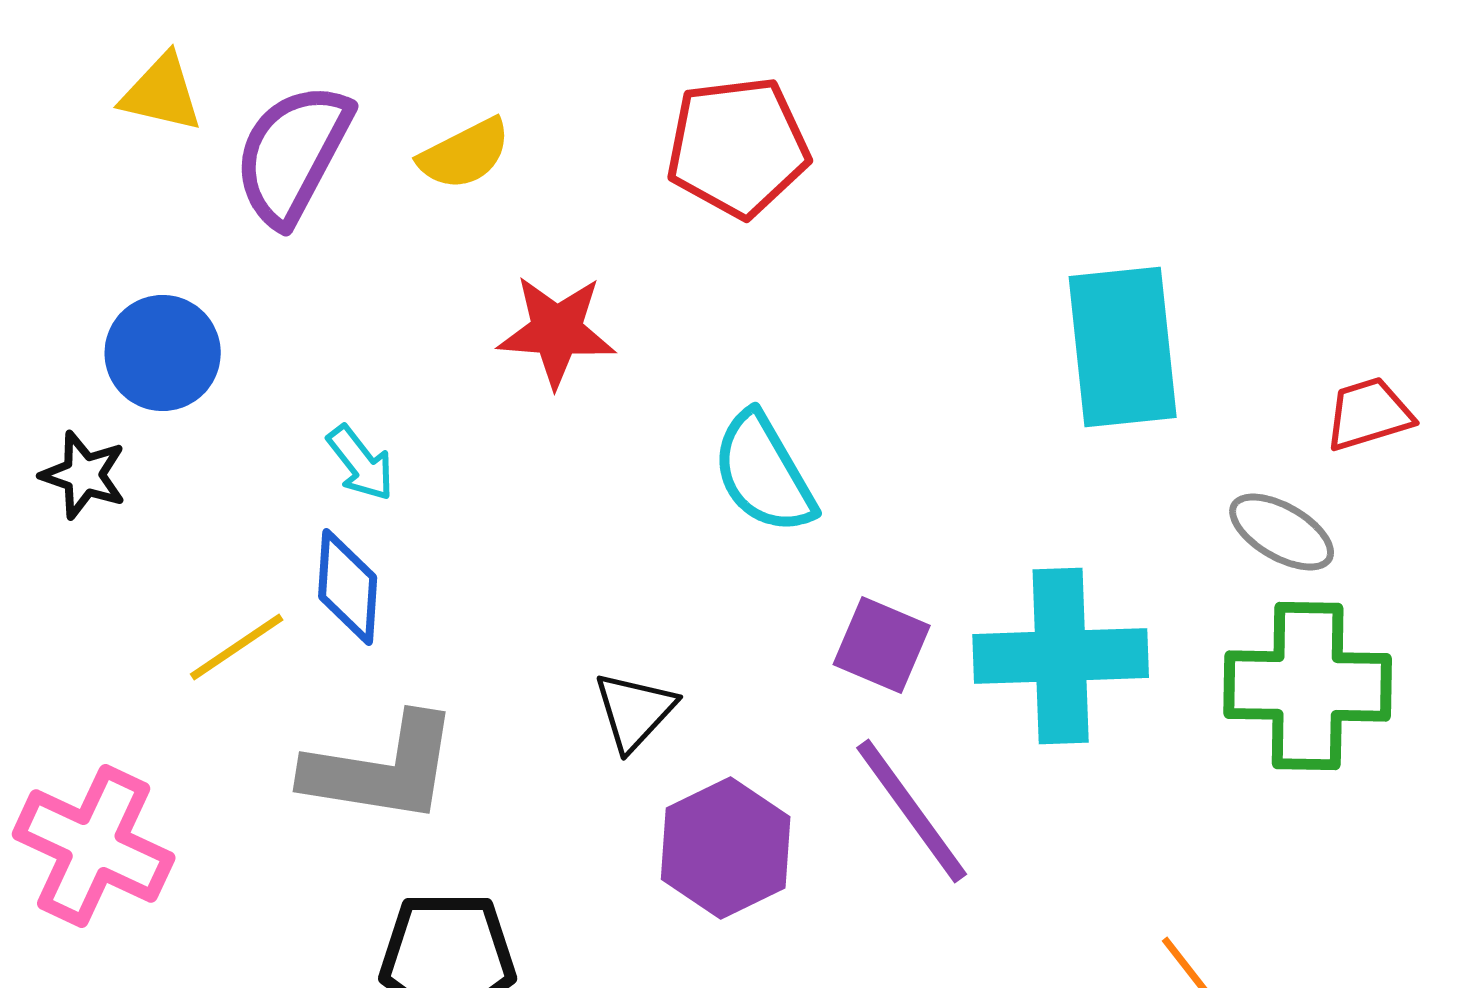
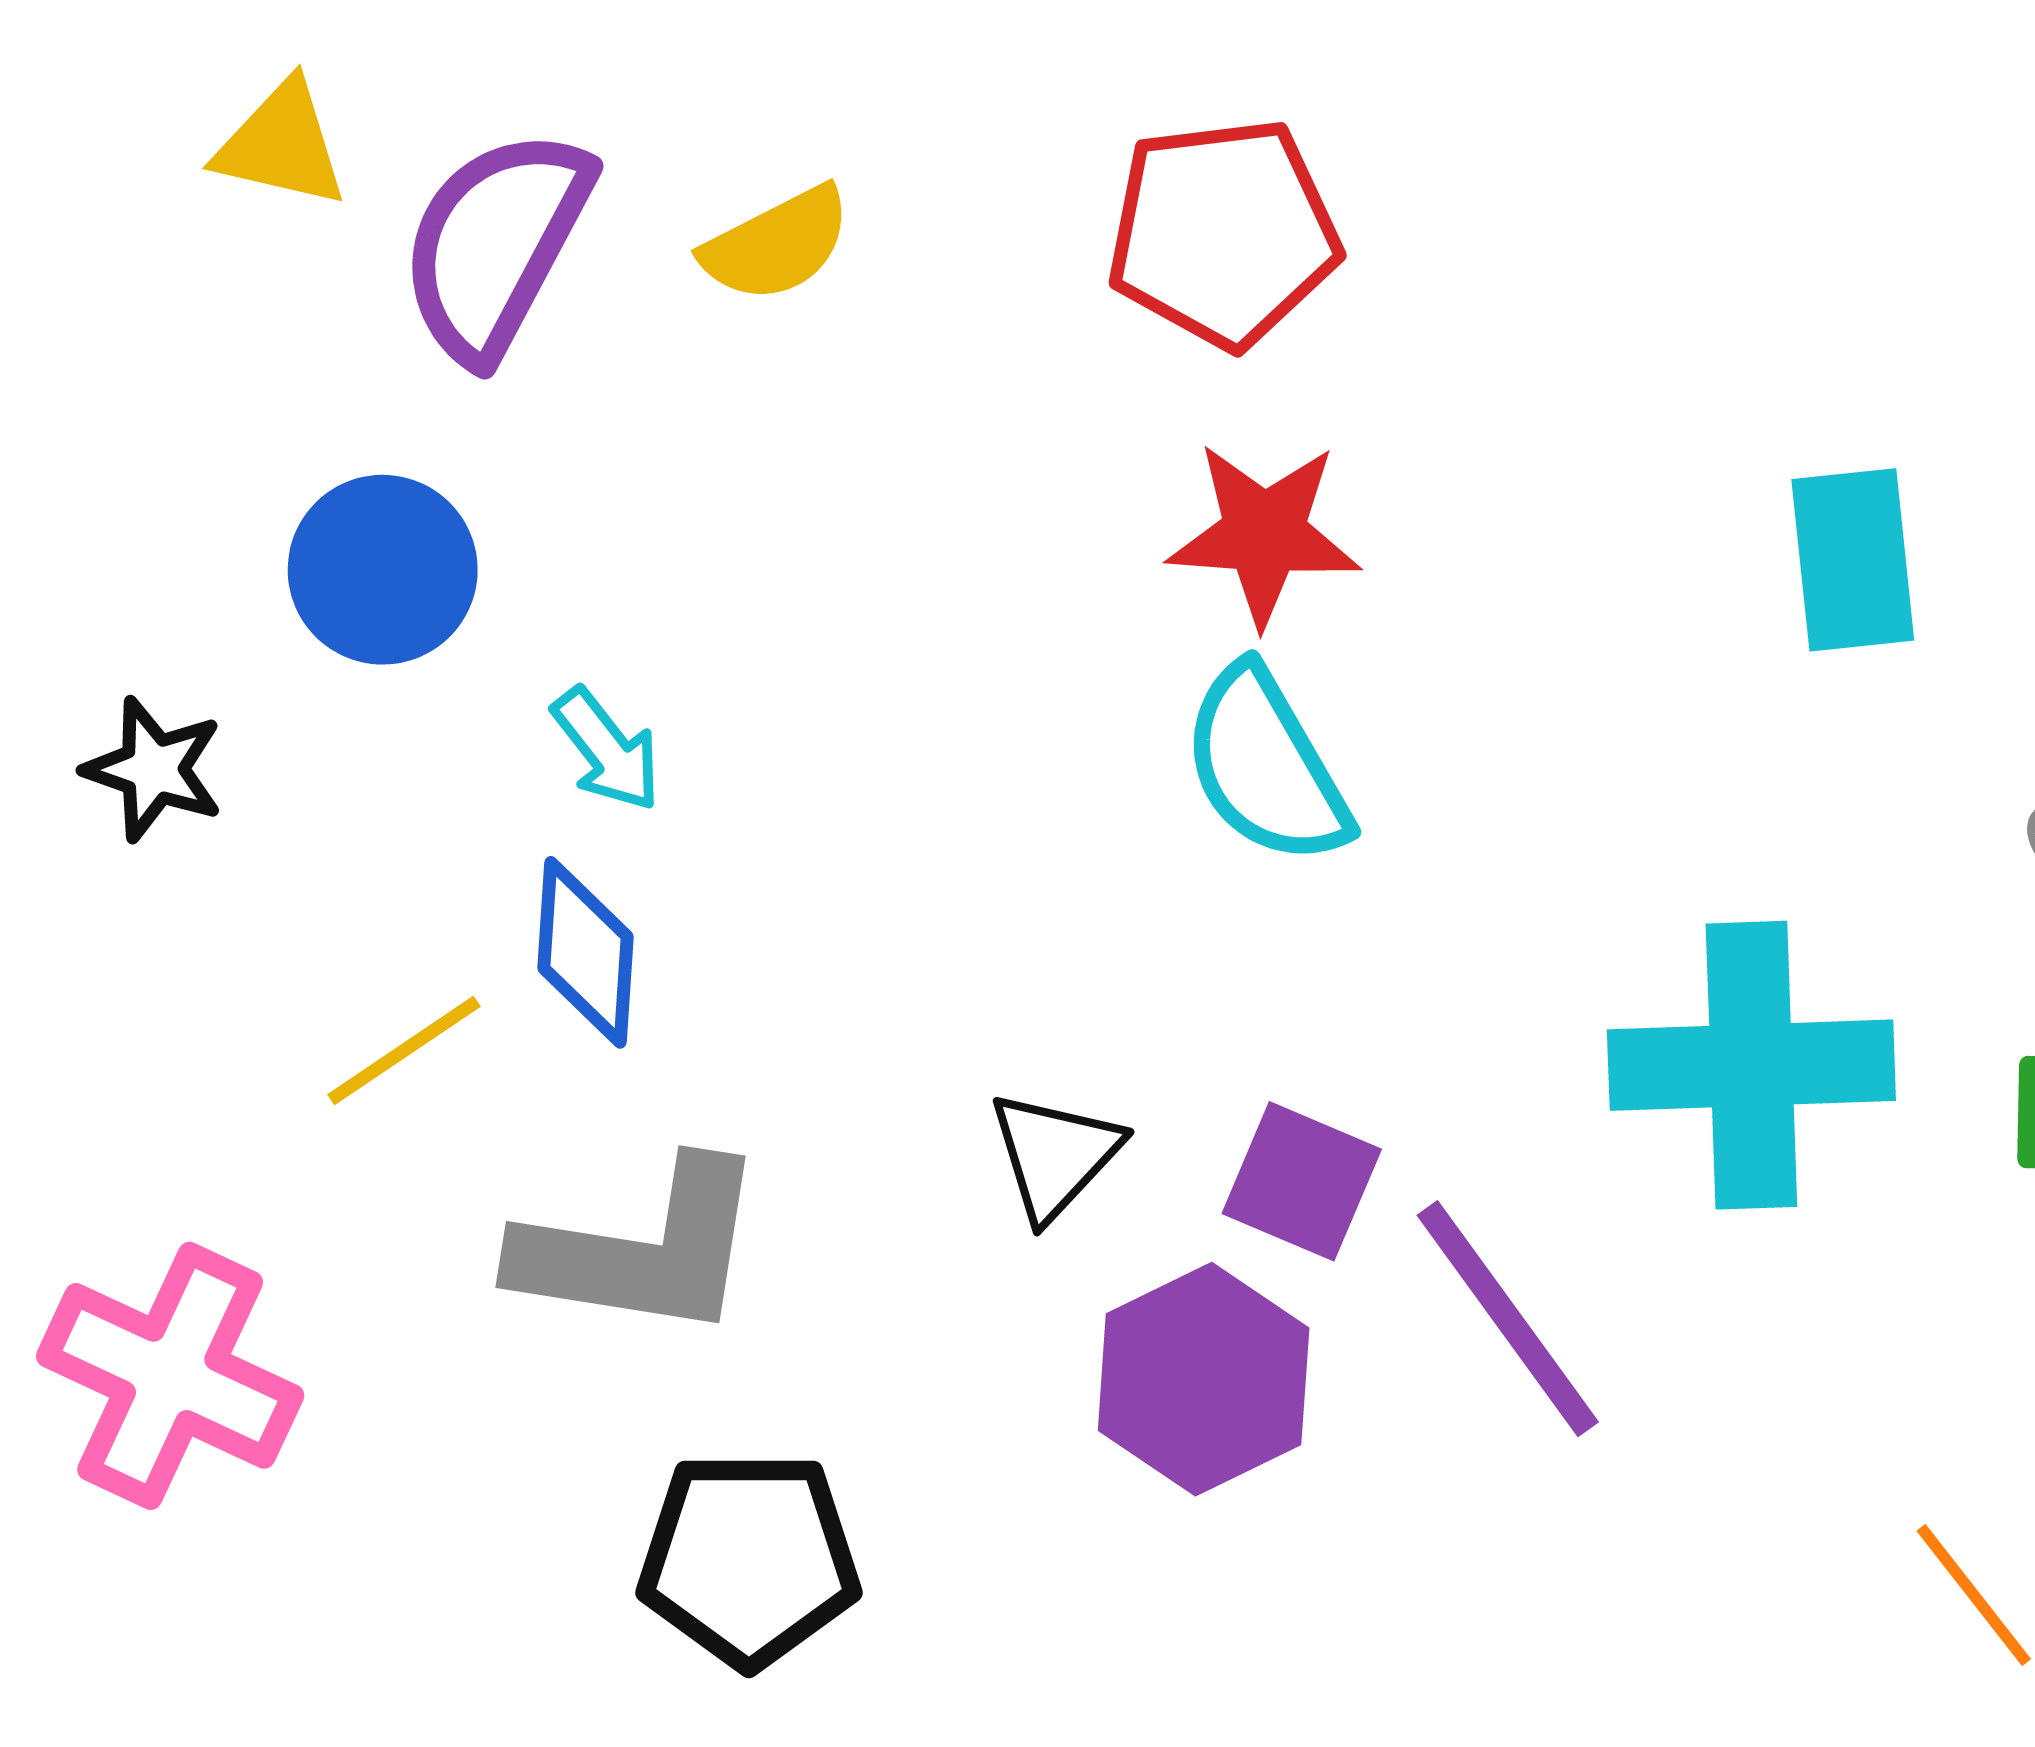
red star: (557, 331) -> (1264, 534), moved
cyan rectangle: (1123, 347) -> (1853, 560), size x0.7
blue circle: (163, 353) -> (383, 570), moved
purple square: (882, 645) -> (1302, 1181), moved

